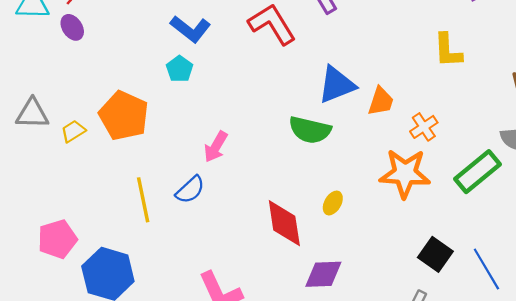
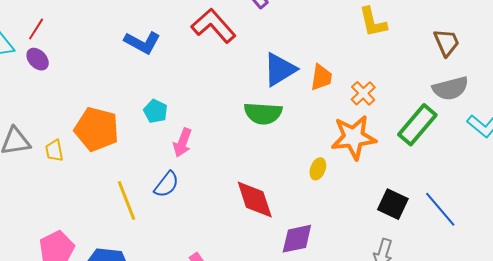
cyan pentagon: (180, 69) -> (156, 111), moved
yellow trapezoid: (73, 131) -> (54, 151), turned -60
yellow ellipse: (333, 203) -> (318, 169), moved

